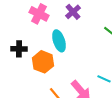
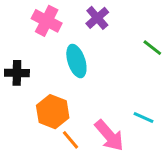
orange hexagon: (43, 62) -> (53, 112), moved

